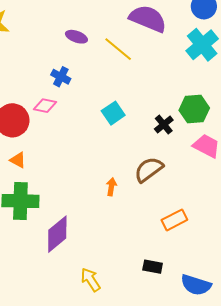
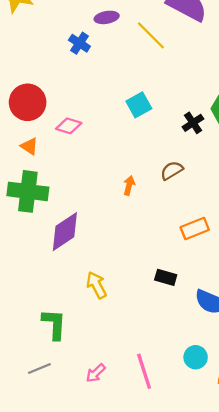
purple ellipse: (76, 37) -> (107, 17), turned -35
blue cross: (61, 77) -> (79, 43), moved
pink diamond: (45, 106) -> (69, 126), moved
brown semicircle: (149, 169) -> (172, 170), size x0.7

